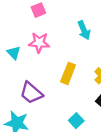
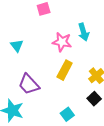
pink star: (39, 43) -> (62, 42), moved

